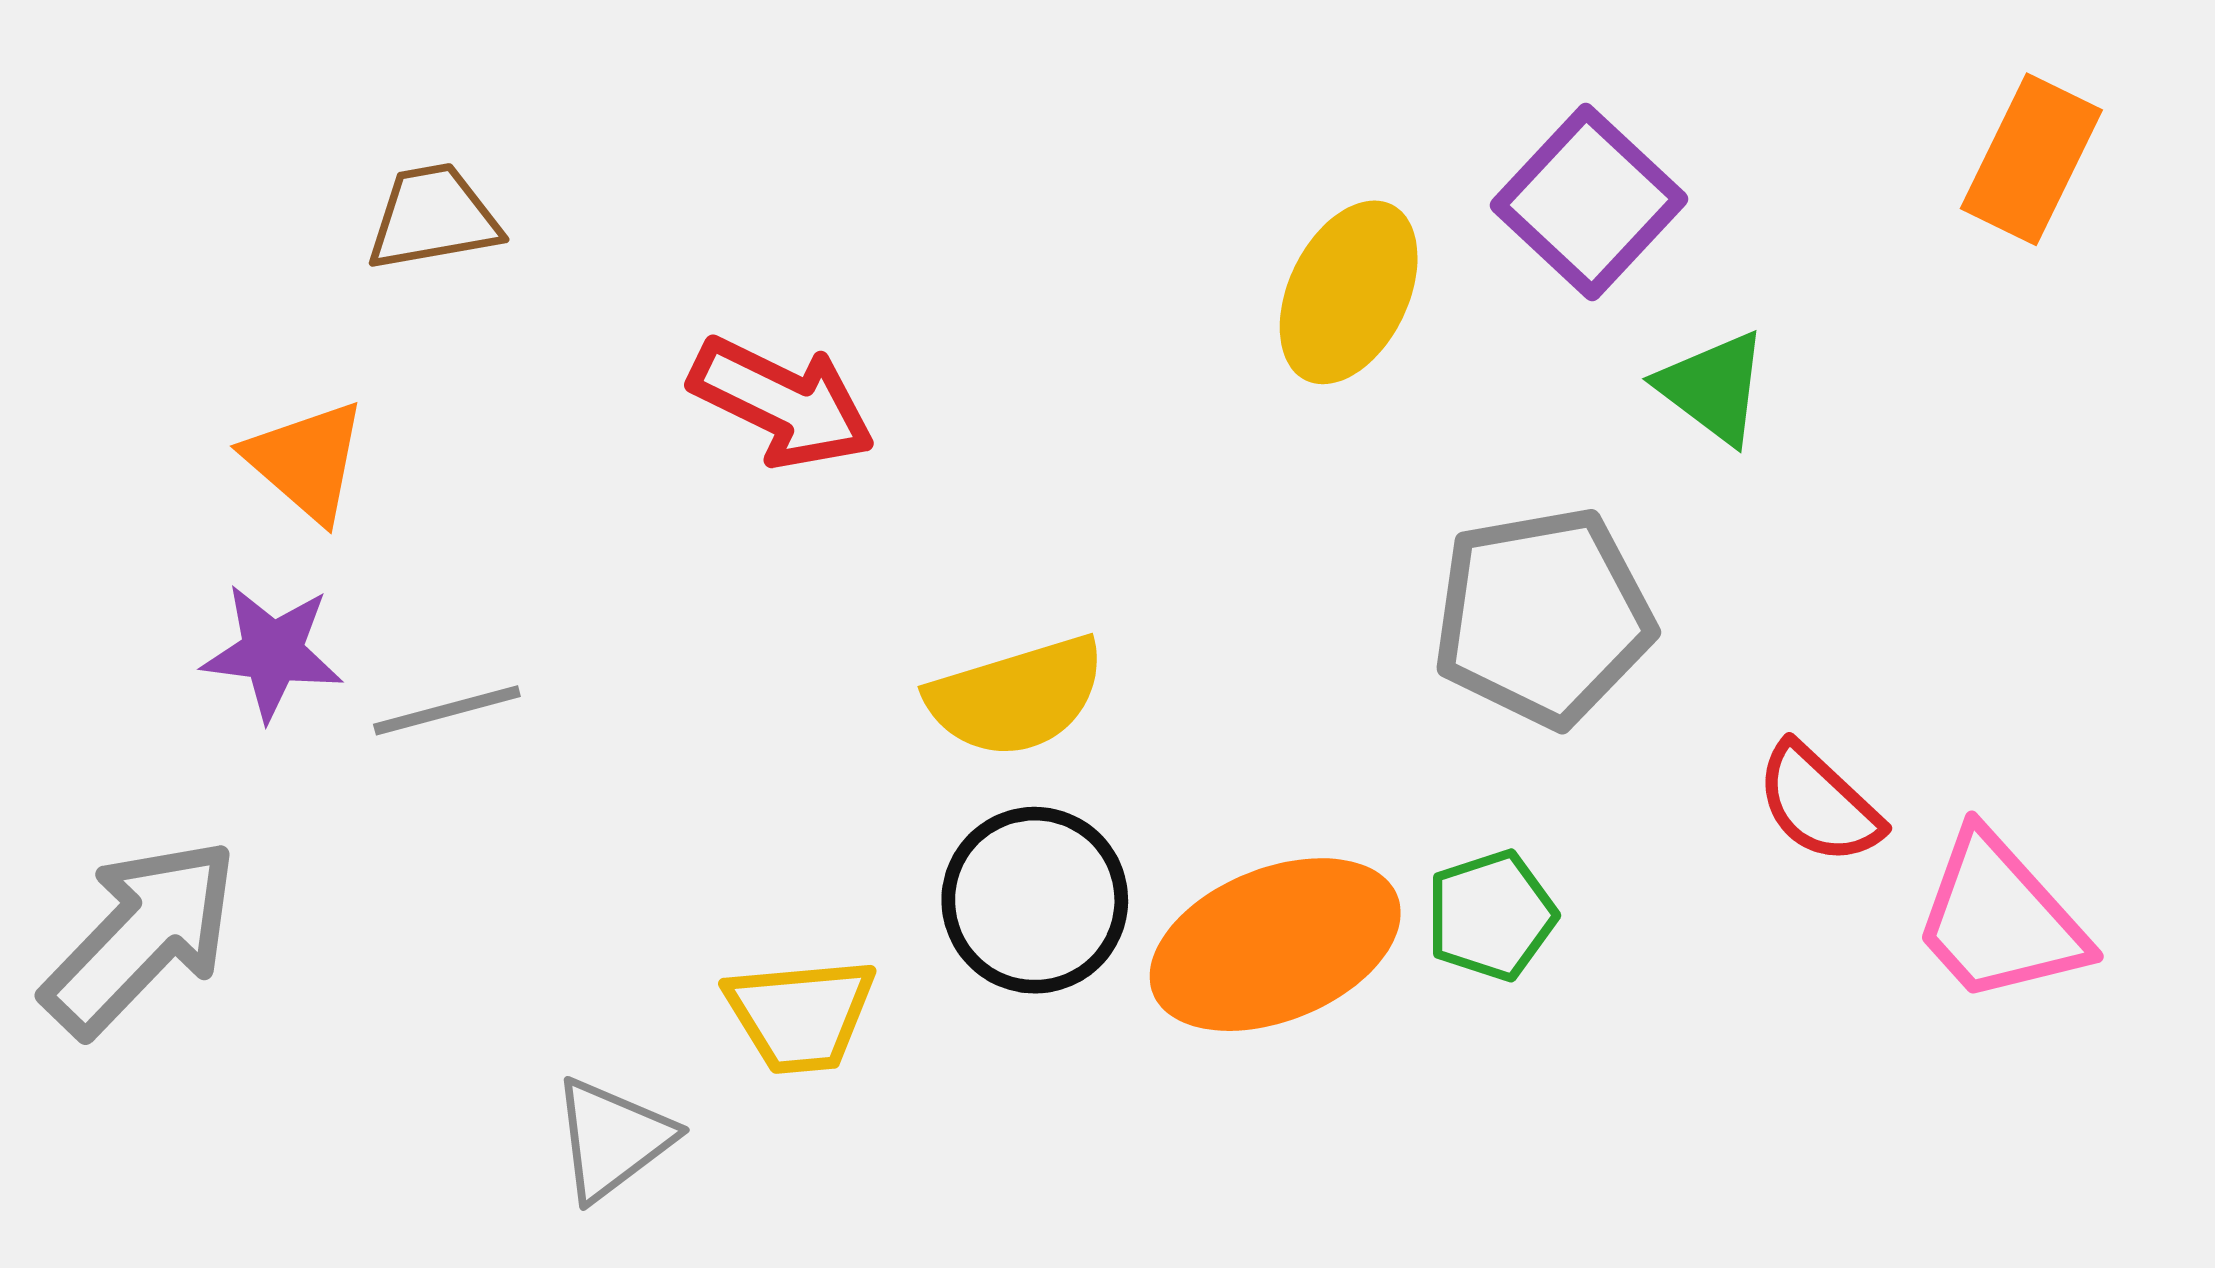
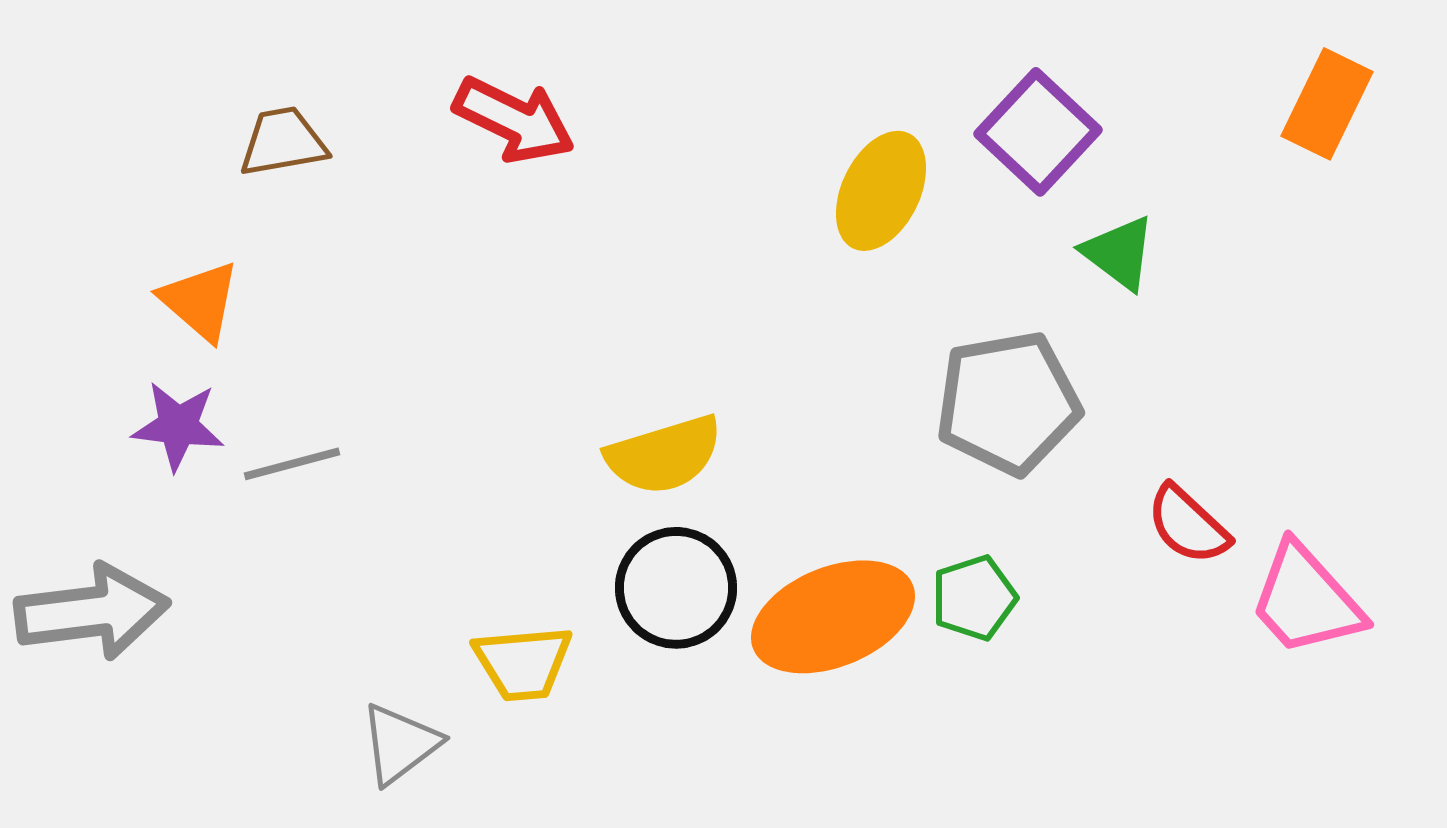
red arrow: (782, 403) -> (514, 120), moved
gray arrow: (141, 937) -> (92, 612), turned 39

